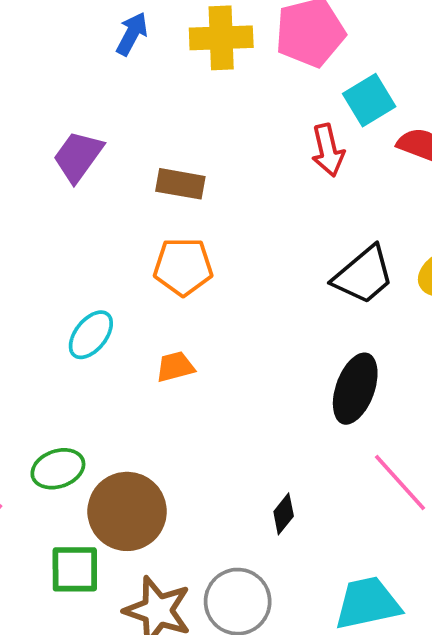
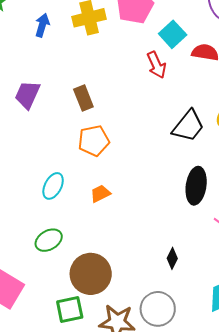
brown rectangle: (180, 184) -> (83, 98), turned 70
green ellipse: (58, 469) -> (49, 240), moved

